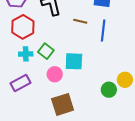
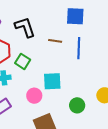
green square: (46, 51) -> (23, 61), moved
green circle: (109, 90) -> (77, 105), moved

